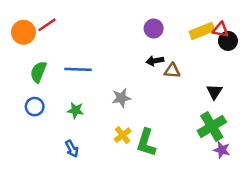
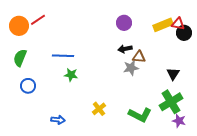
green semicircle: (38, 72) -> (20, 58), moved
gray star: (121, 98) -> (131, 68), moved
green star: (76, 110) -> (71, 75), moved
green L-shape: (146, 143) -> (140, 115), moved, turned -80
blue arrow: (72, 149) -> (58, 120), turned -56

